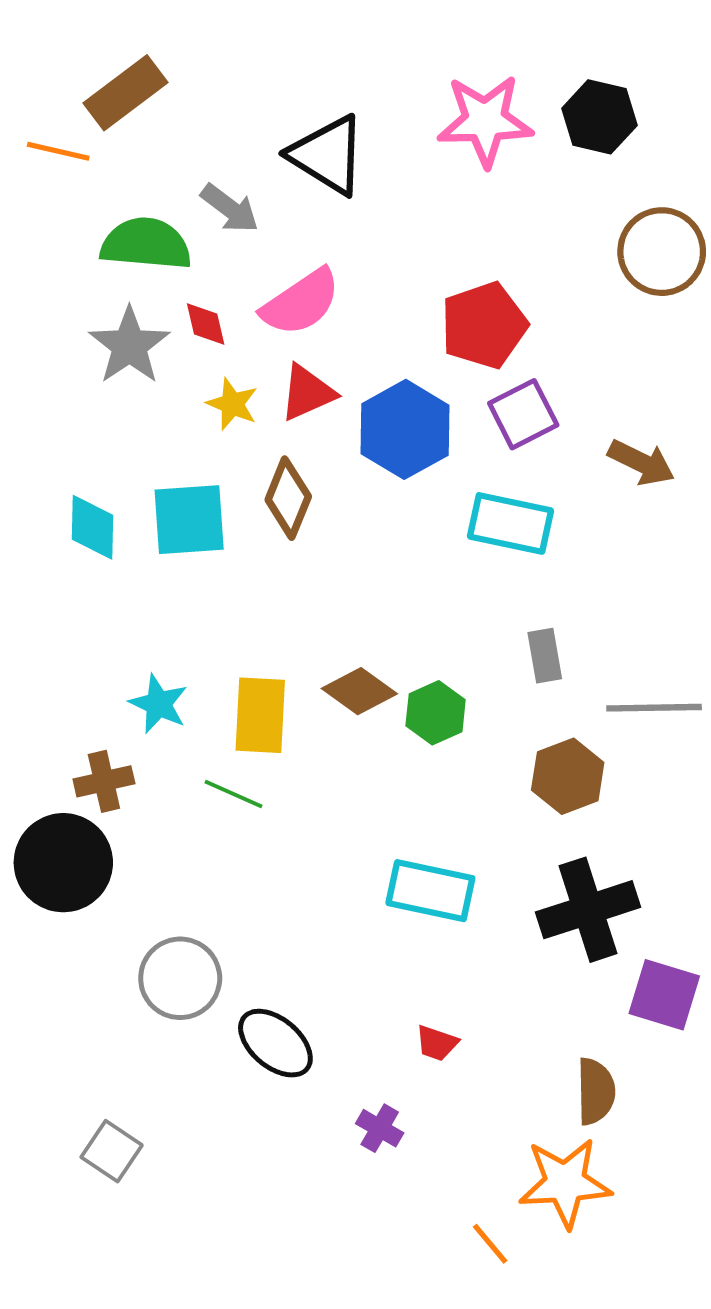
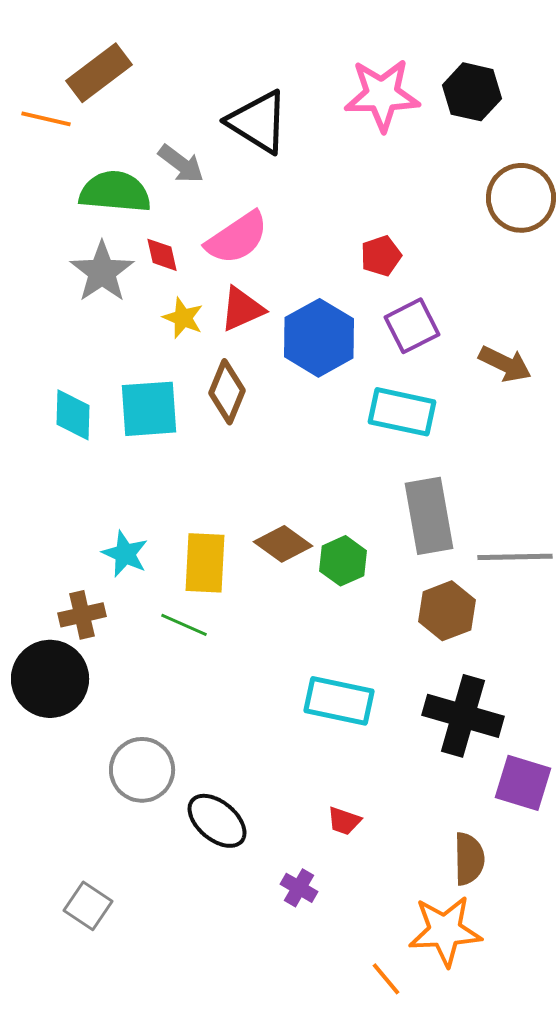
red pentagon: (484, 325) -> (381, 256), size x0.6
gray rectangle: (545, 656) -> (429, 516), size x1.8
black cross: (588, 910) -> (463, 716), turned 34

